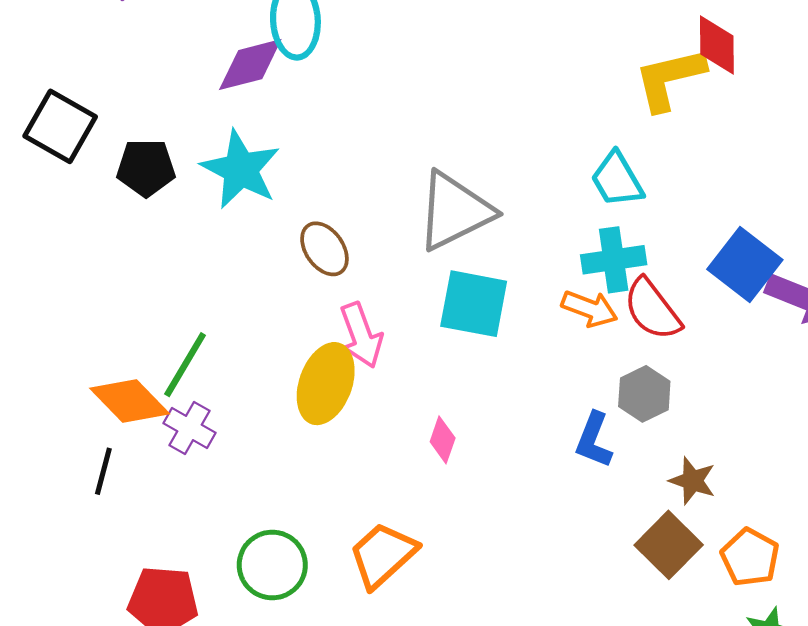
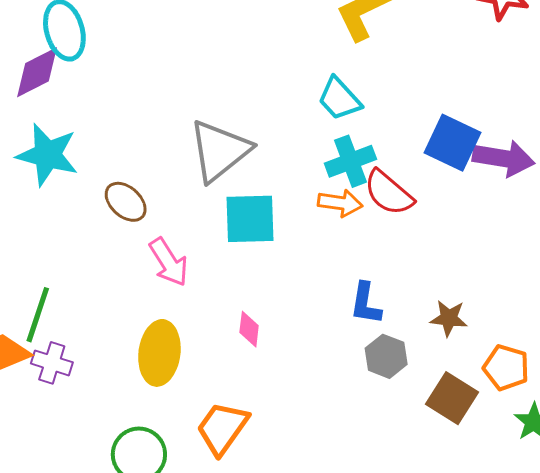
yellow ellipse: (326, 384) -> (159, 353), moved
gray hexagon: (644, 394) -> (386, 356), moved
brown square: (669, 545) -> (452, 398), moved

